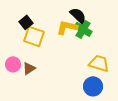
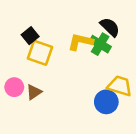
black semicircle: (78, 15) -> (110, 27), moved
blue circle: (93, 86) -> (106, 102), moved

